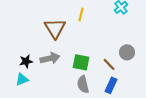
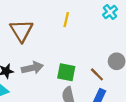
brown triangle: (55, 28) -> (21, 31), moved

